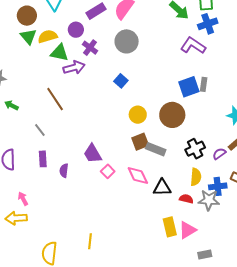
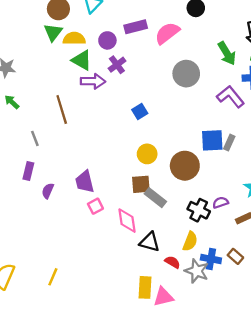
gray circle: (127, 41) -> (186, 74), moved
black cross: (195, 149) -> (199, 210), turned 36
purple semicircle: (219, 154) -> (220, 203), moved

